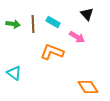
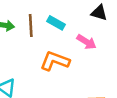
black triangle: (87, 14) -> (99, 13), turned -32

